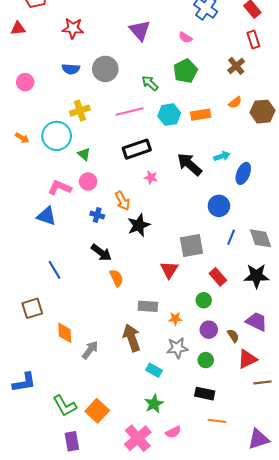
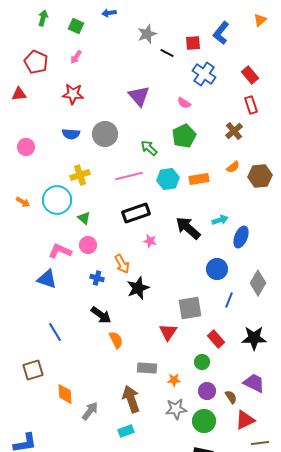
gray diamond: (260, 238) -> (258, 283), moved, turned 50
green circle: (206, 360) -> (204, 421), size x1.5
cyan rectangle: (154, 370) -> (126, 431), moved, turned -49

